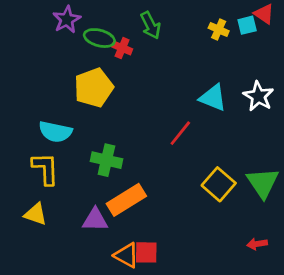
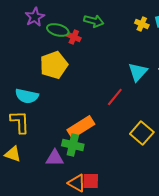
green arrow: (151, 25) -> (94, 21), turned -48
cyan triangle: (213, 98) -> (138, 72), turned 50
green cross: (106, 160) -> (73, 145), moved
orange rectangle: (126, 200) -> (81, 127), moved

